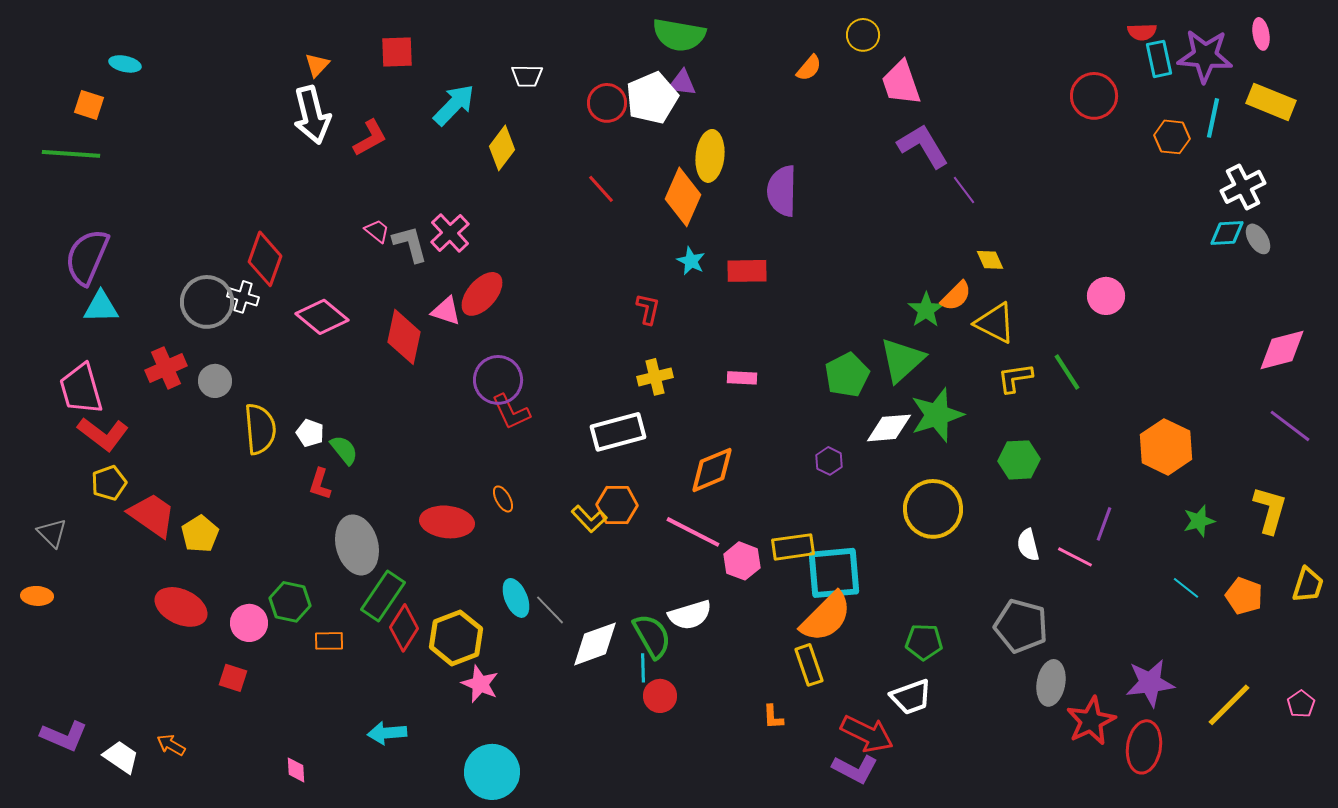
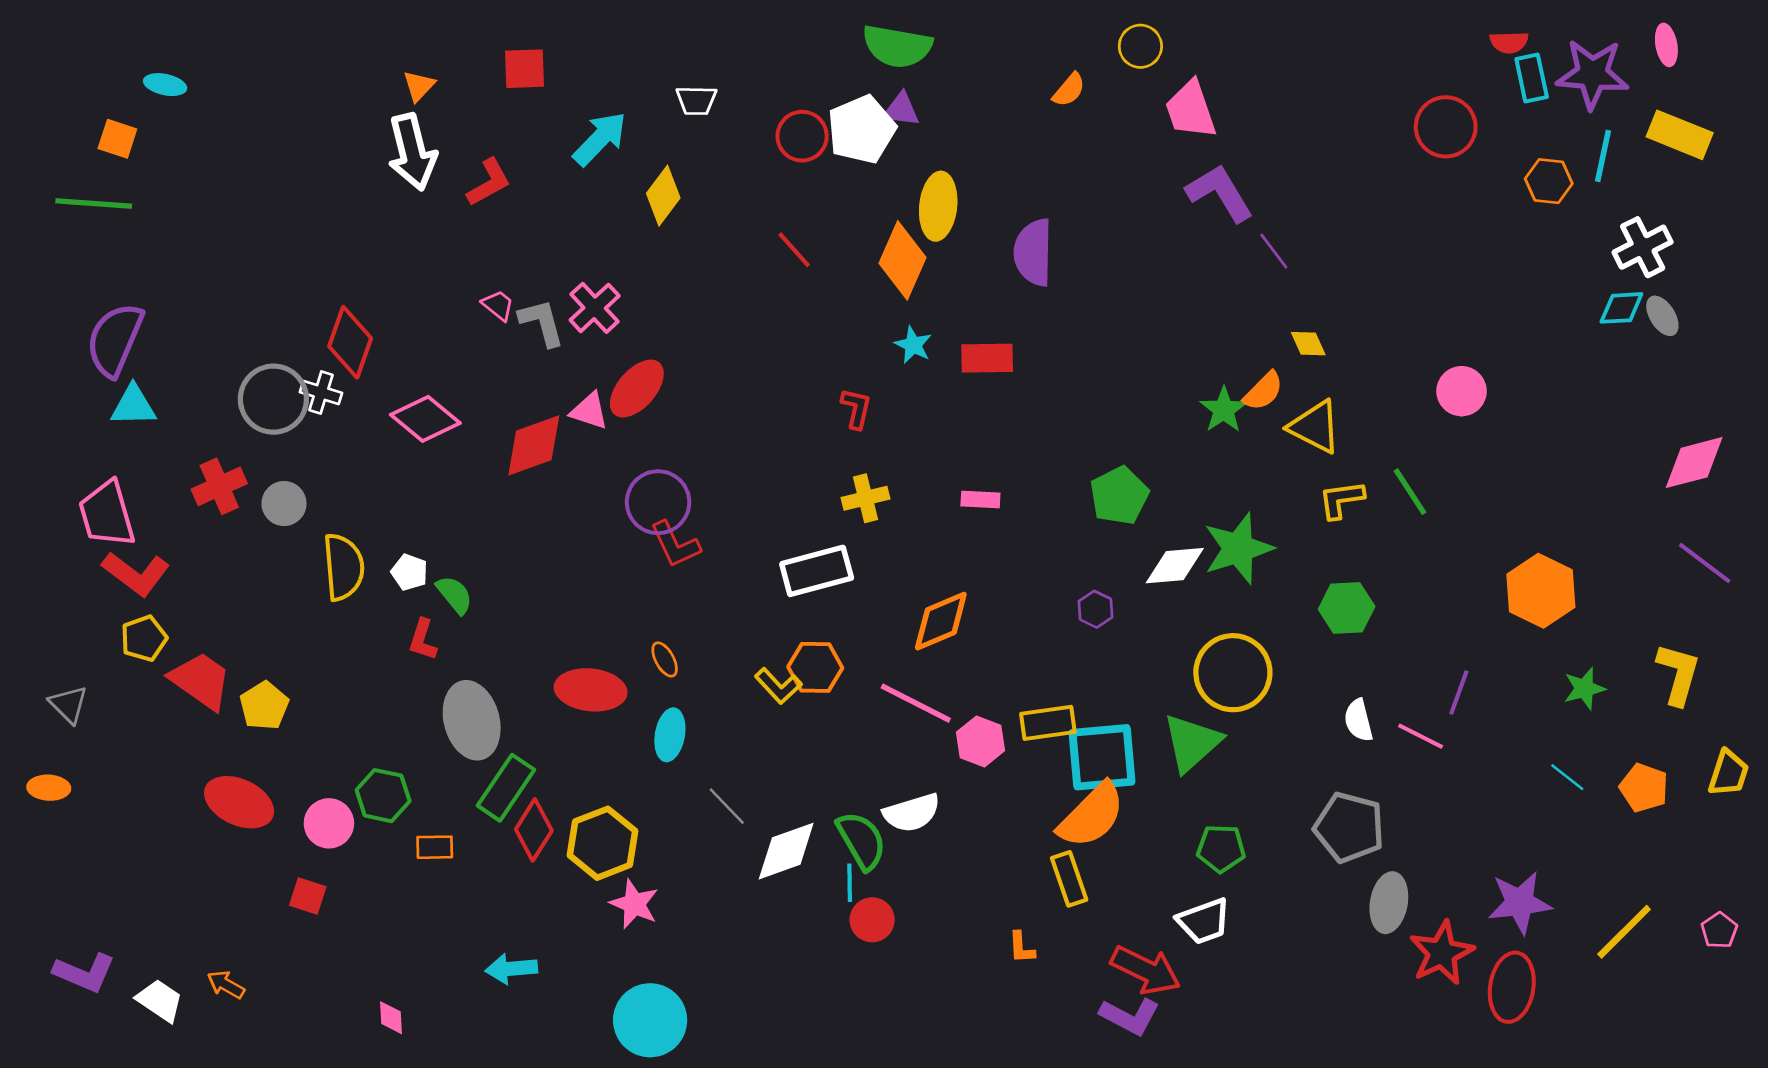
red diamond: (404, 337) -> (534, 445), turned 58
green triangle: (902, 360) -> (1192, 743), moved
cyan ellipse: (516, 598) -> (670, 735), moved, turned 33

